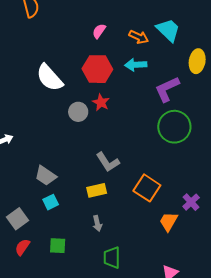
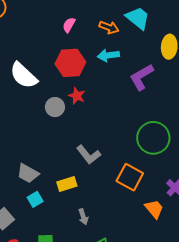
green circle: (174, 127) -> (153, 138), moved
yellow rectangle: (97, 190) -> (67, 184), moved
orange trapezoid: (169, 222) -> (154, 209), turned 115

